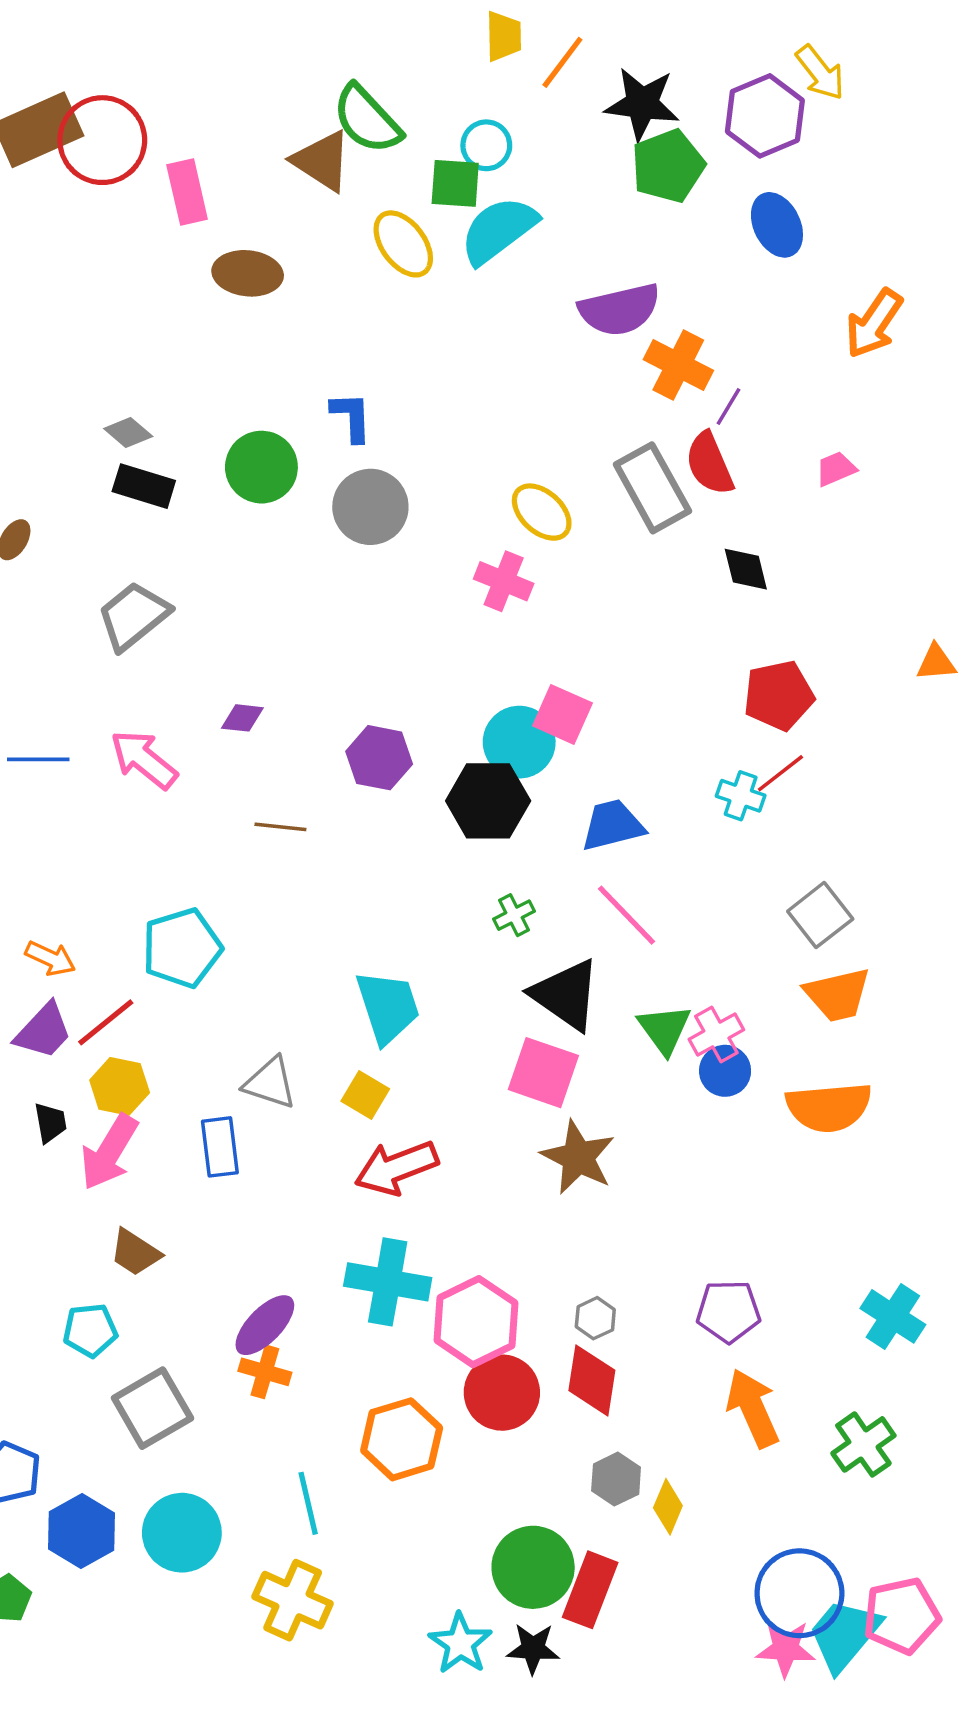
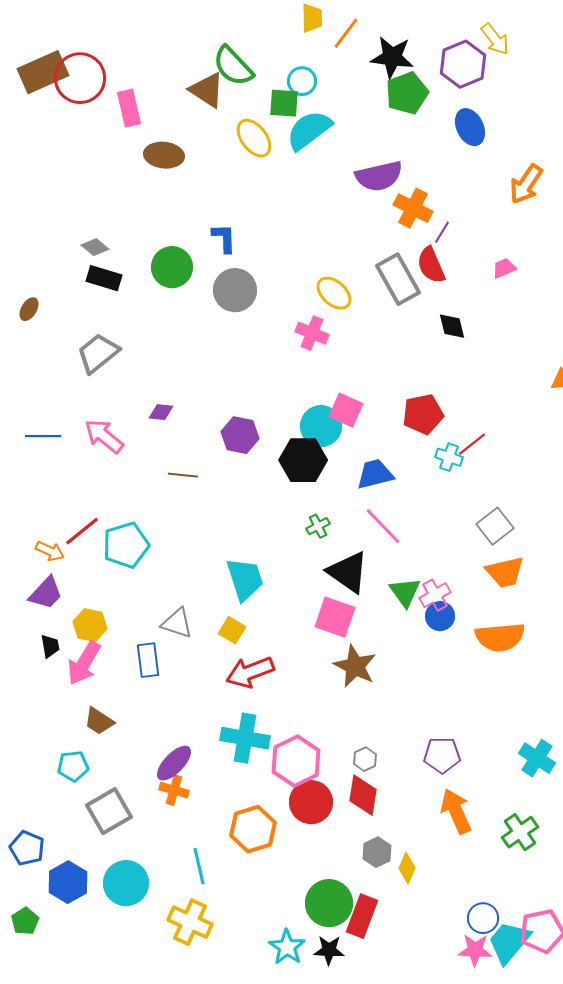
red pentagon: (779, 695) -> (423, 414), moved
red line: (106, 1022) -> (82, 531), moved
blue circle: (799, 1593) -> (483, 918), size x0.6

